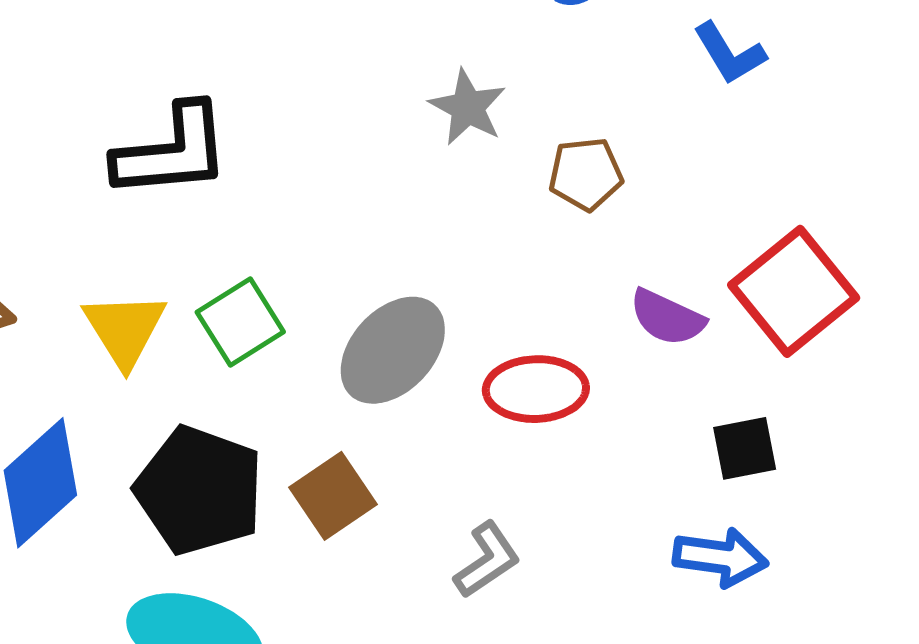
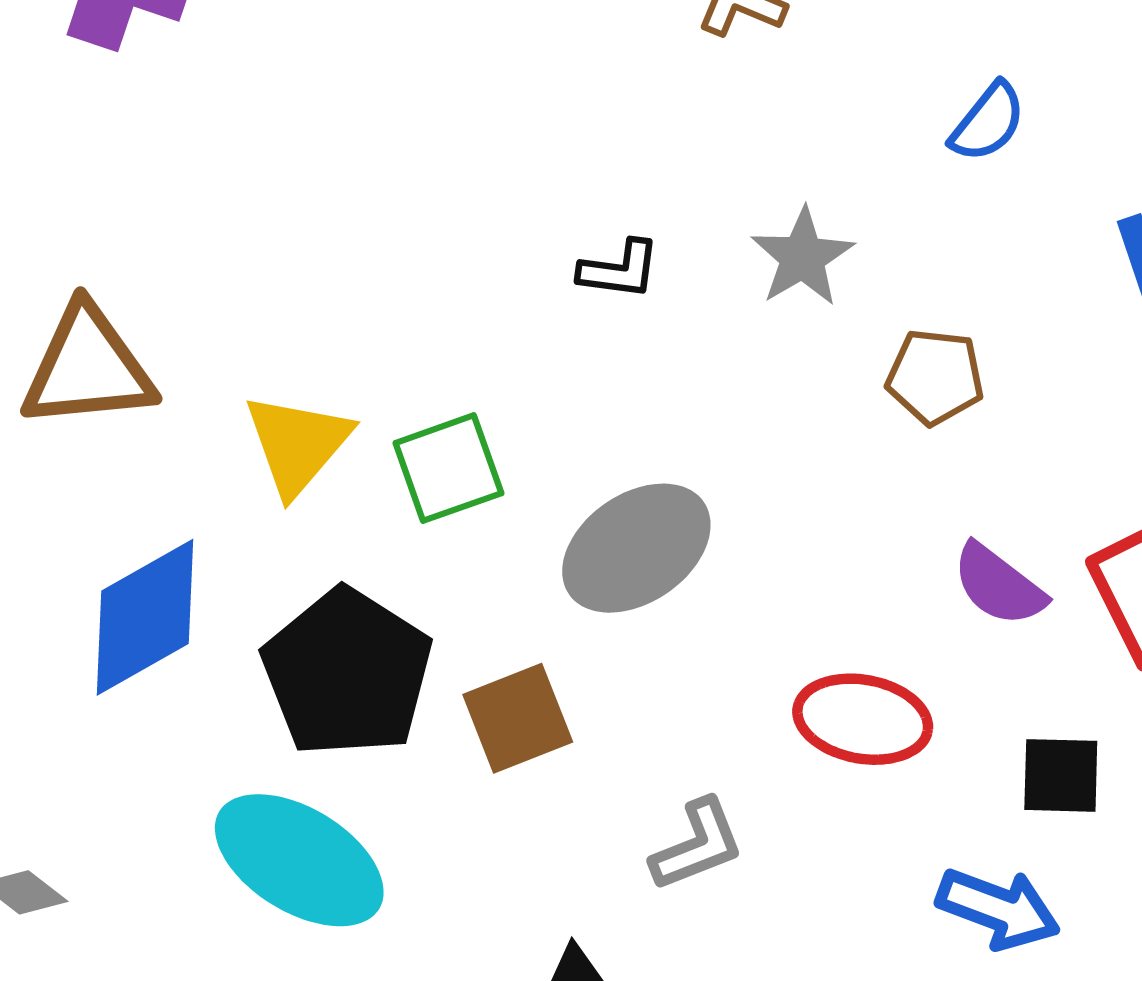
black L-shape: (172, 151) -> (619, 270), moved, size x0.5
red ellipse: (536, 389) -> (863, 719), moved

